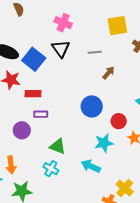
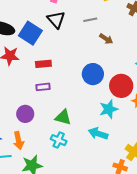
brown arrow: (108, 73) -> (106, 39), turned 88
red rectangle: (33, 94) -> (43, 64), moved
red circle: (119, 121) -> (121, 86), size x1.5
purple circle: (22, 130) -> (25, 114), moved

